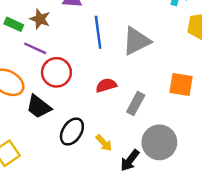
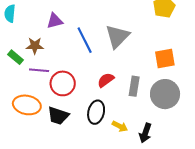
green rectangle: (14, 24) -> (15, 57), turned 35
black ellipse: (72, 132) -> (96, 112), moved
gray circle: (159, 142) -> (165, 94), moved

